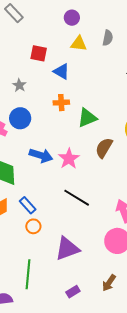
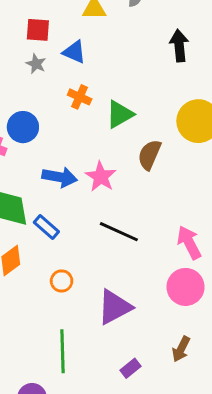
gray star: (19, 85) -> (36, 64), moved
orange cross: (61, 103) -> (80, 97), turned 35
blue rectangle: (28, 205) -> (46, 227), moved

